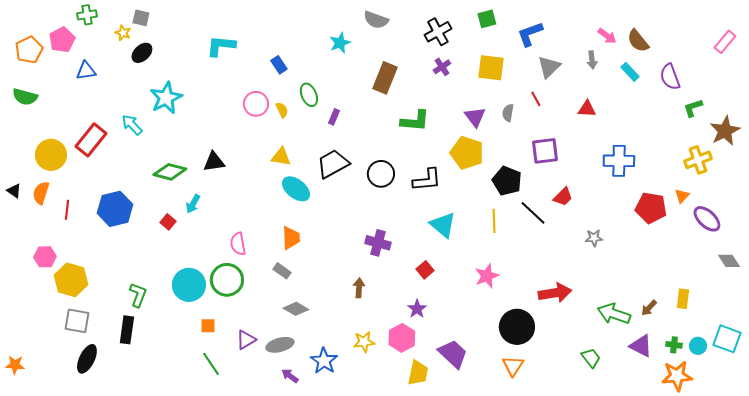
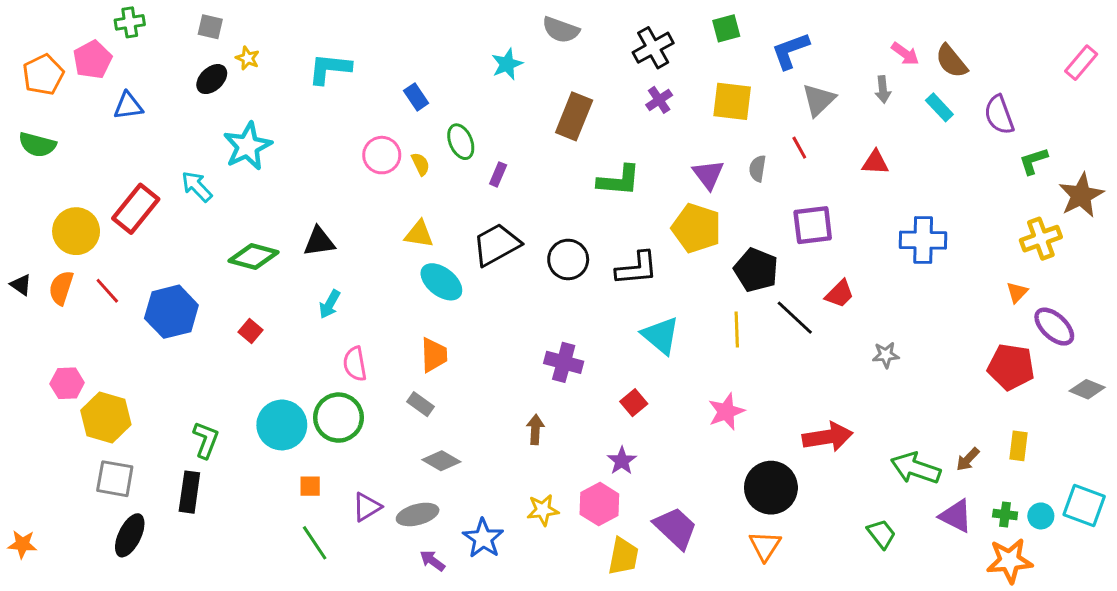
yellow star: (123, 33) -> (248, 58), moved
cyan arrow: (193, 204) -> (330, 304), moved
red pentagon: (651, 208) -> (1011, 367), moved
red line: (67, 210) -> (107, 291), moved, turned -48
gray diamond: (729, 261) -> (1087, 389), turned -35

